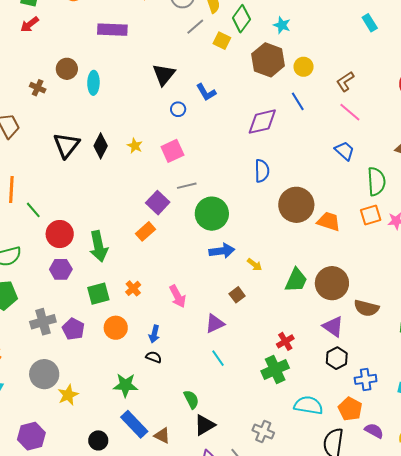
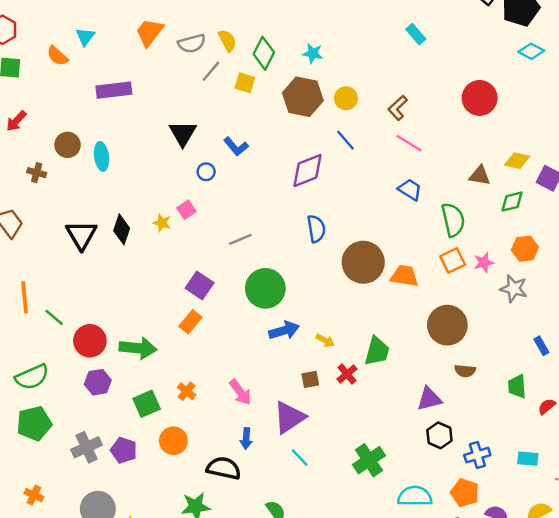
red arrow: (29, 24) -> (16, 121), moved
pink square: (172, 151) -> (186, 210), moved, size x0.7
gray line: (187, 186) -> (240, 239), moved
green arrow: (99, 246) -> (138, 348), turned -64
brown circle: (332, 283) -> (447, 325), moved
brown square: (237, 295) -> (310, 379), turned 35
brown semicircle: (366, 308) -> (465, 371), size x0.7
purple triangle: (215, 324) -> (289, 417), size x1.4
purple triangle: (333, 327) -> (429, 399), turned -40
blue arrow: (154, 334) -> (246, 439), moved
red cross: (285, 341) -> (347, 374), moved
black semicircle: (154, 357) -> (224, 468), size x1.8

